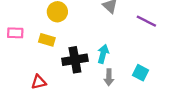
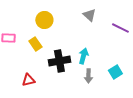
yellow rectangle: (47, 40) -> (35, 44), turned 40
cyan square: (141, 73) -> (115, 72), turned 32

